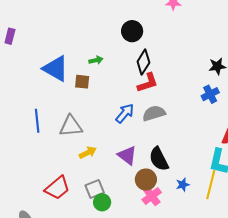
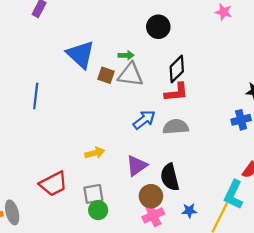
black circle: (132, 31) -> (158, 27), moved
blue line: (37, 121) -> (36, 96), moved
gray triangle: (71, 126) -> (130, 75), moved
purple triangle: (127, 155) -> (137, 166), turned 35

